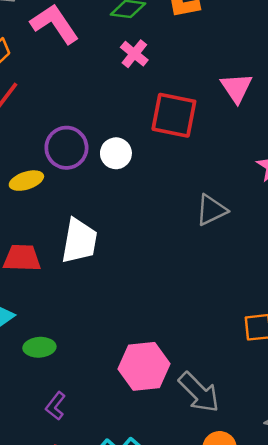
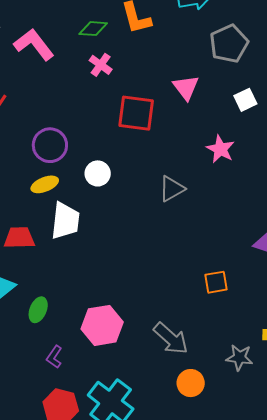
white circle: (116, 153) -> (98, 173), moved
yellow ellipse: (26, 181) -> (45, 184), moved
green ellipse: (39, 347) -> (38, 310), turned -60
pink hexagon: (144, 366) -> (102, 325), moved

